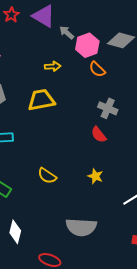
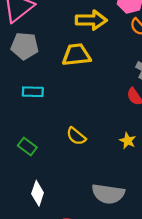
yellow arrow: (53, 66) -> (91, 20), size x1.8

